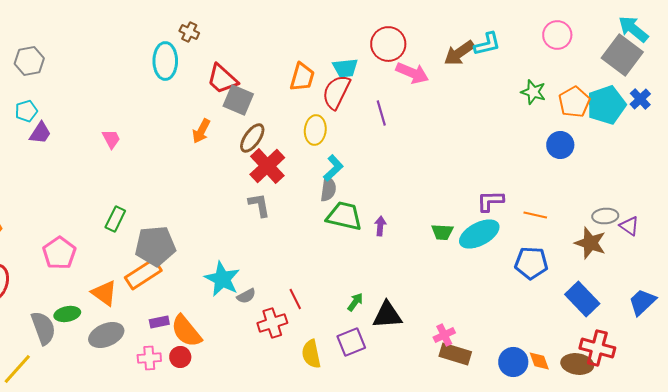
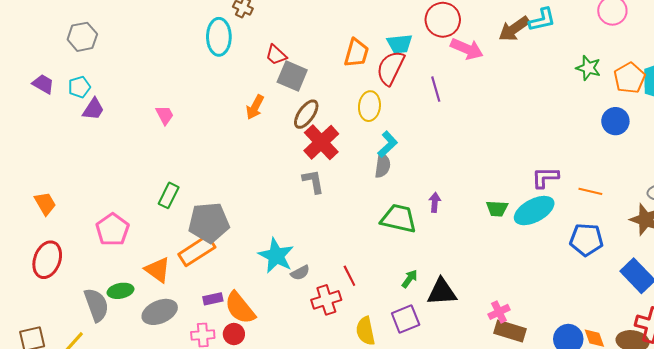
red trapezoid: (222, 79) -> (276, 55), size x0.7
green trapezoid: (344, 216) -> (399, 219), moved

